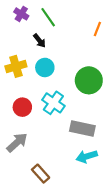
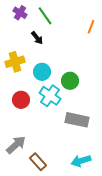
cyan circle: (45, 67) -> (42, 72), moved
green circle: (89, 80) -> (70, 81), moved, size x0.7
gray arrow: (17, 142) -> (16, 145), moved
cyan arrow: (87, 156) -> (81, 161), moved

